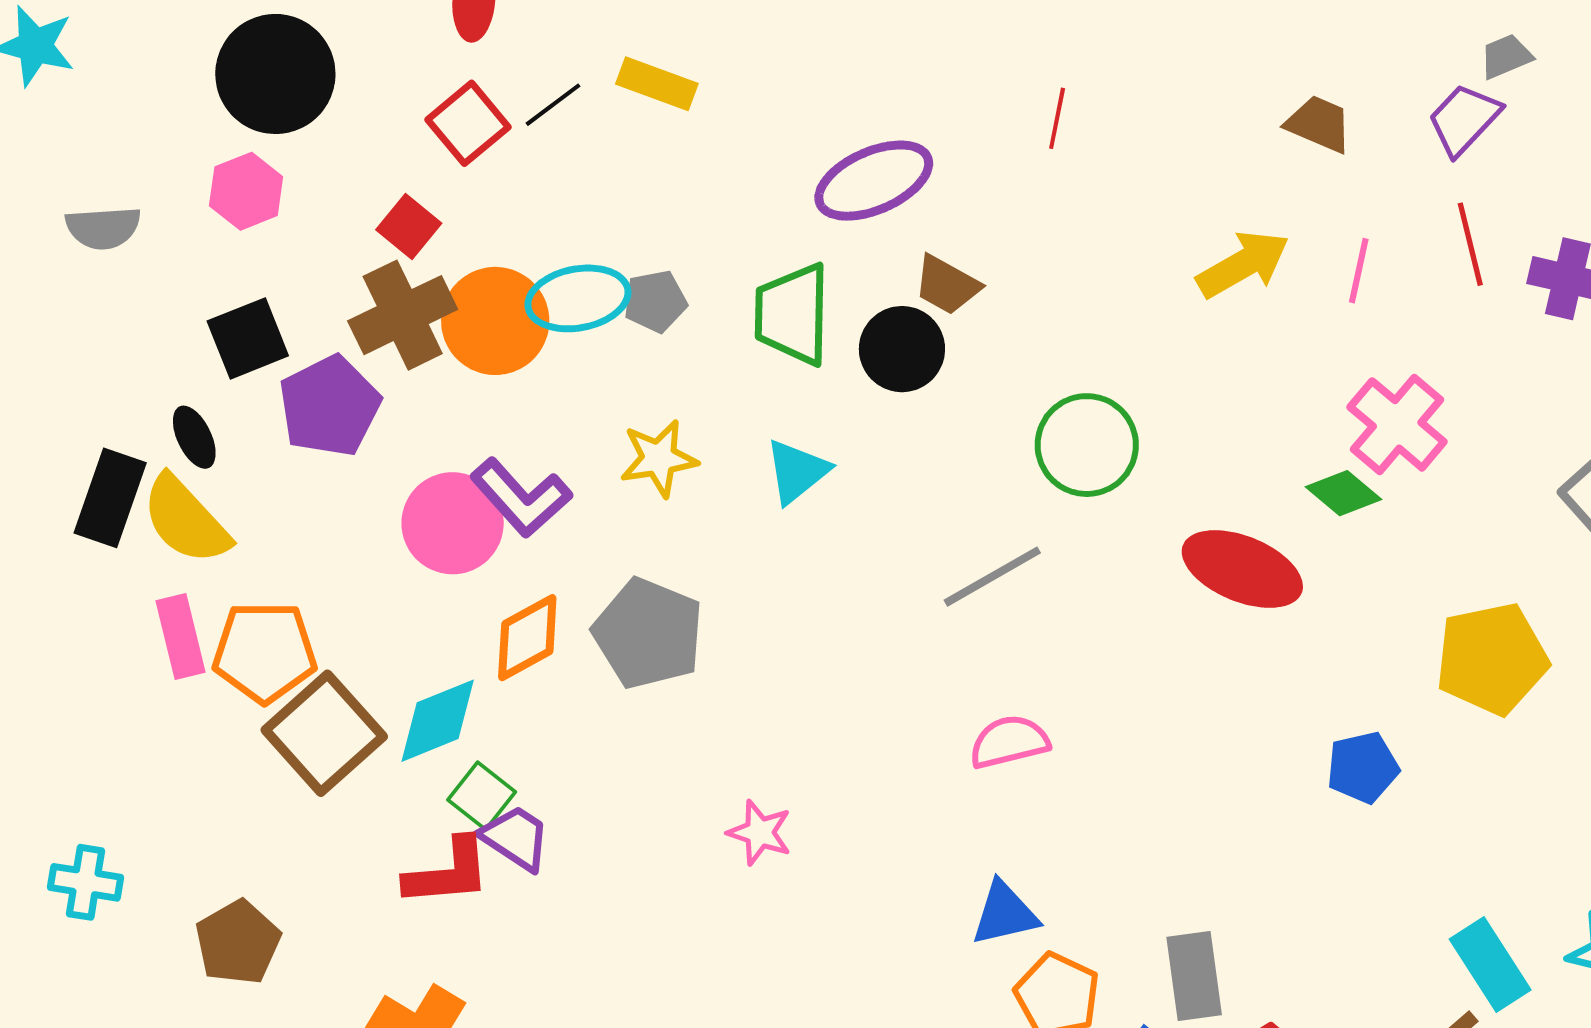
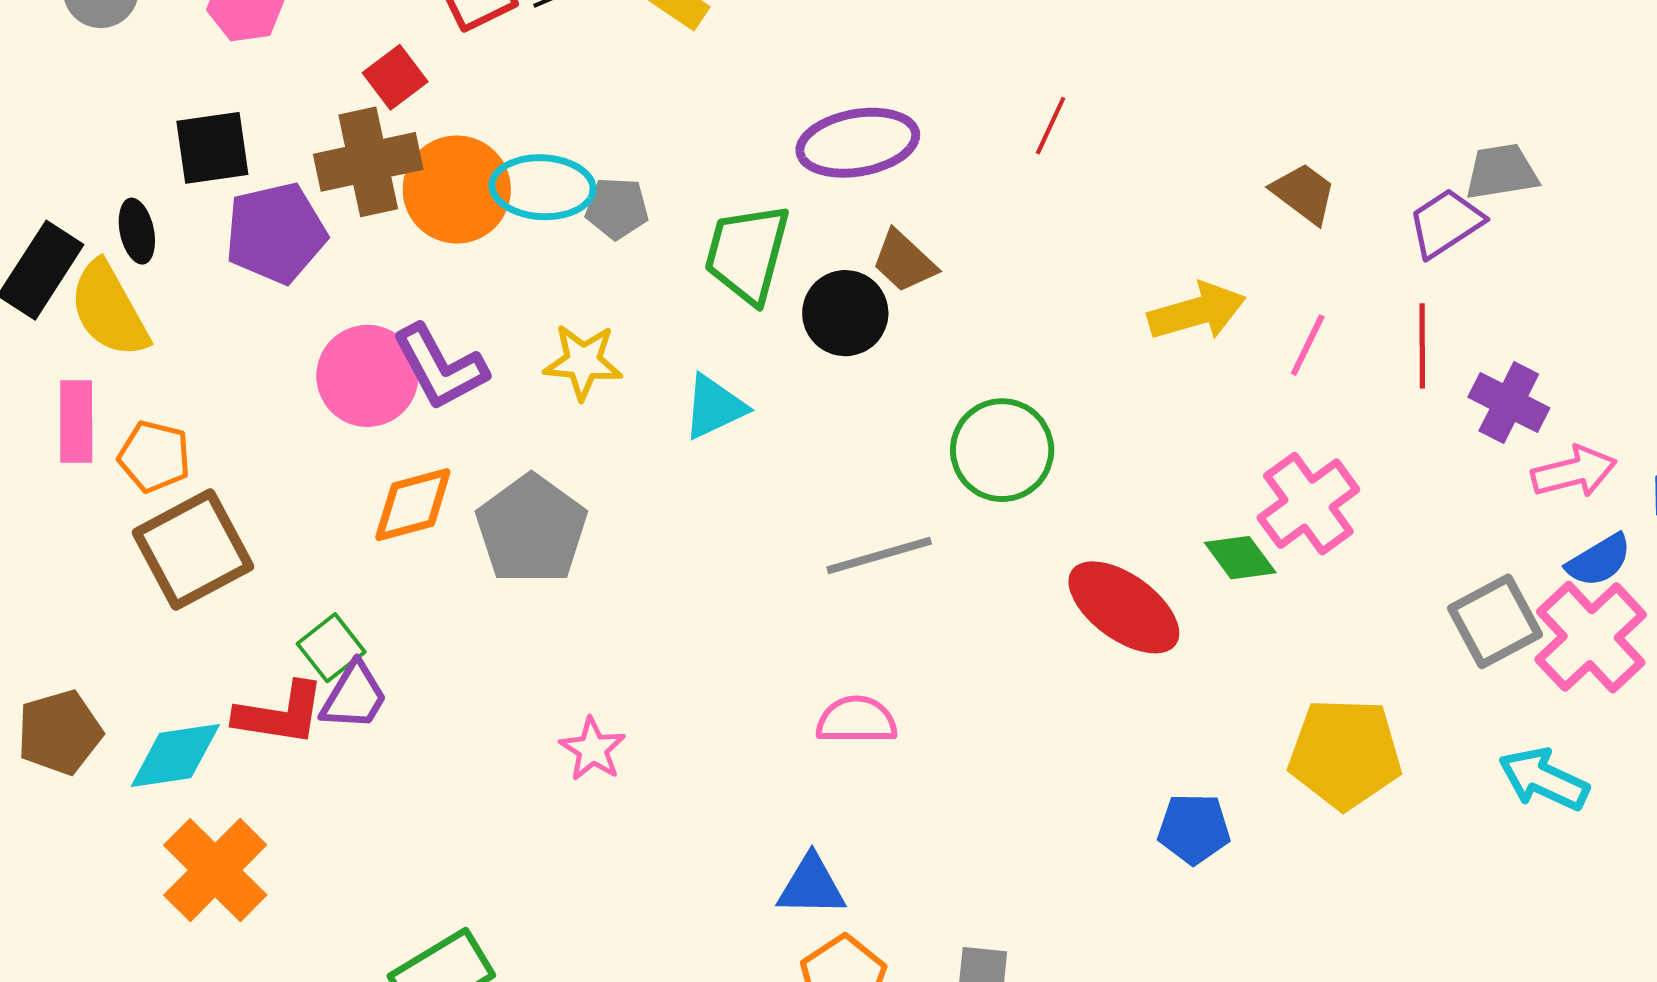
gray trapezoid: (1506, 56) -> (1501, 172), size x1.4
orange pentagon: (265, 652) -> (154, 456), size x0.7
cyan diamond: (438, 721) -> (175, 756), moved
purple trapezoid: (516, 838) -> (354, 696), turned 74

